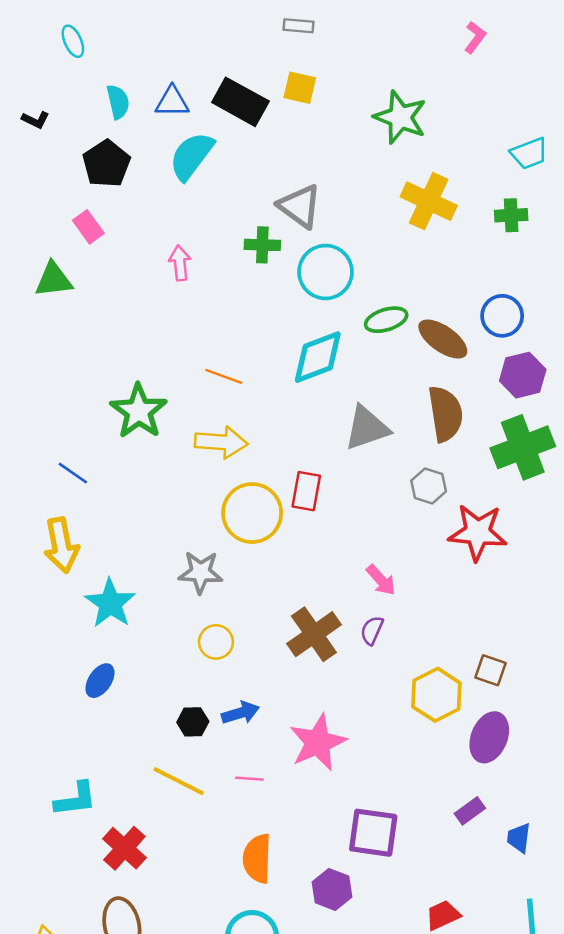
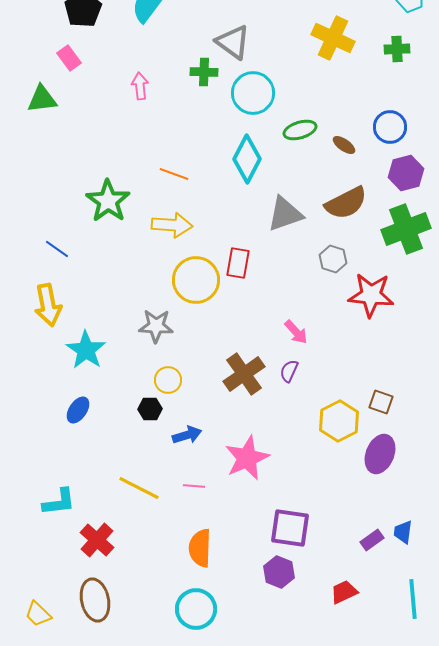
brown ellipse: (443, 339) -> (344, 145), size x0.6
cyan diamond: (318, 357) -> (247, 159), turned -42
brown semicircle: (445, 414) -> (346, 203), turned 72
black hexagon: (193, 722) -> (150, 409), moved
purple rectangle: (470, 811) -> (372, 540), moved
purple hexagon: (332, 889) -> (279, 572), moved

